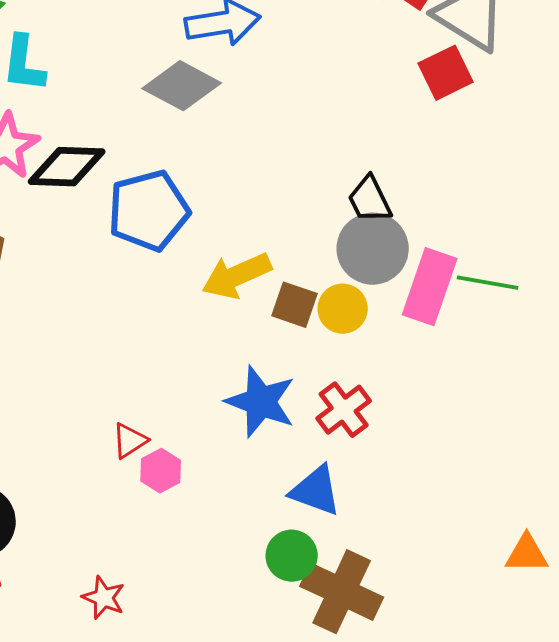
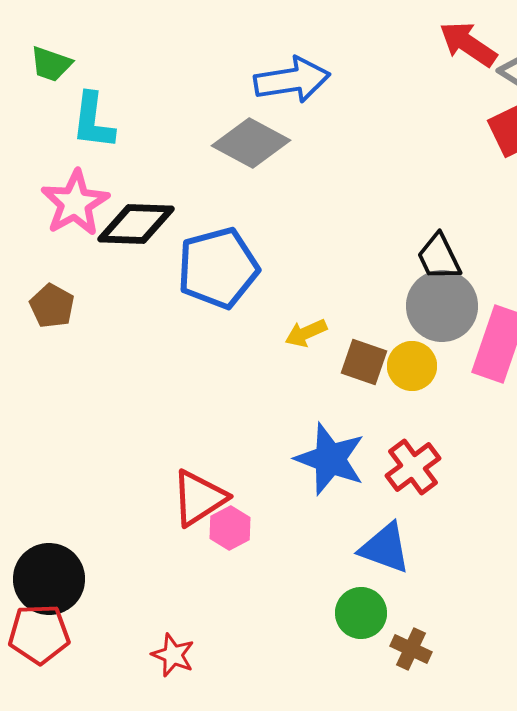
yellow arrow: (237, 276) -> (306, 333), size x0.6
red triangle: (130, 441) -> (199, 498), size x1.6
brown cross: (342, 592) -> (411, 649), size x0.5

